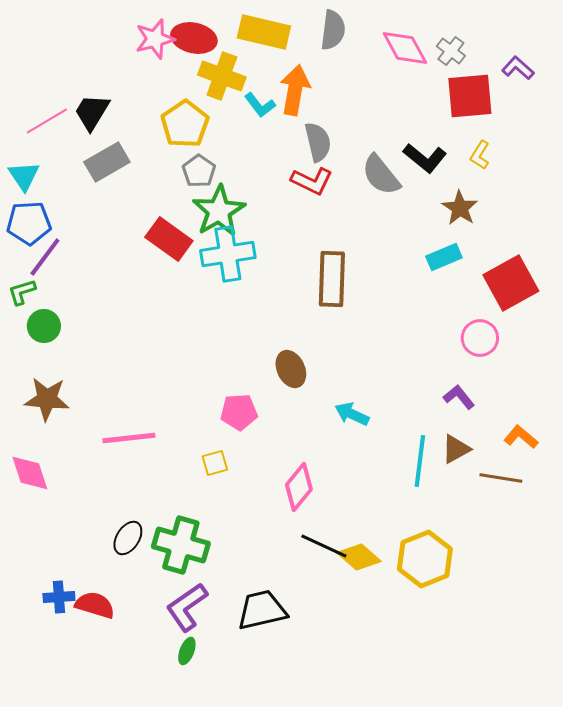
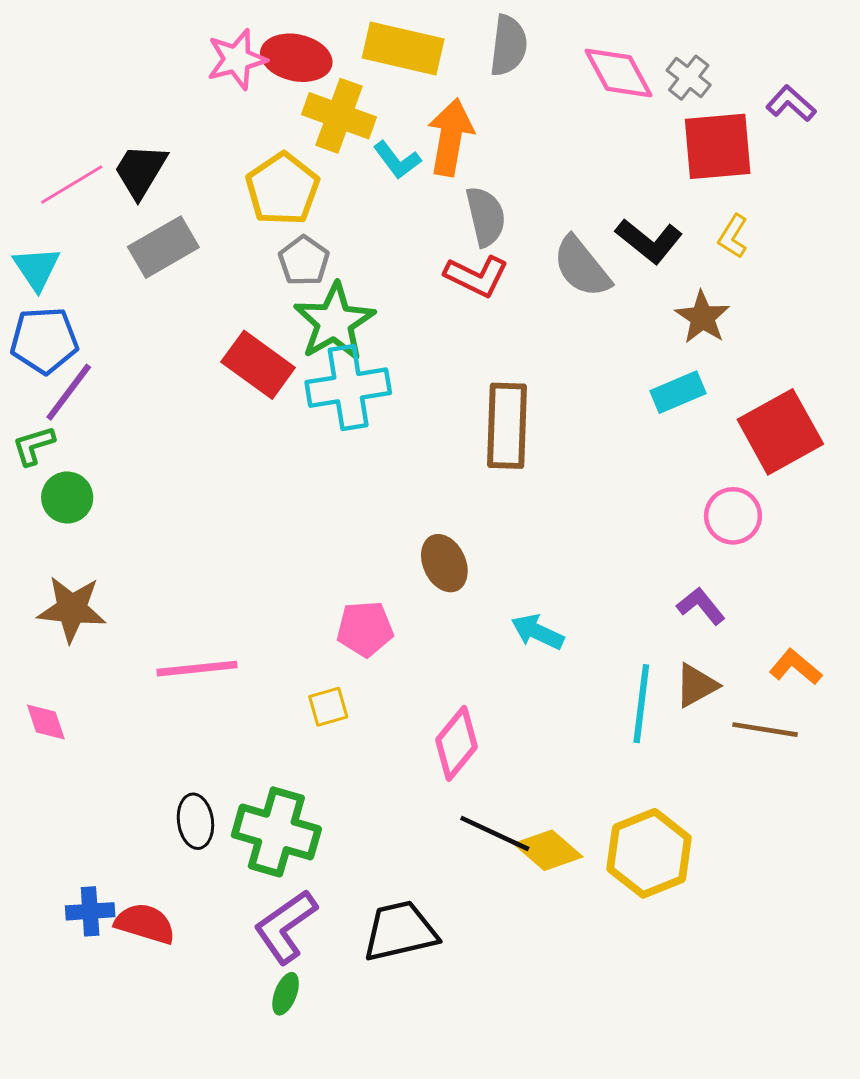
pink diamond: (30, 473) -> (46, 722), size x0.7
black ellipse: (128, 538) -> (195, 821), turned -40

